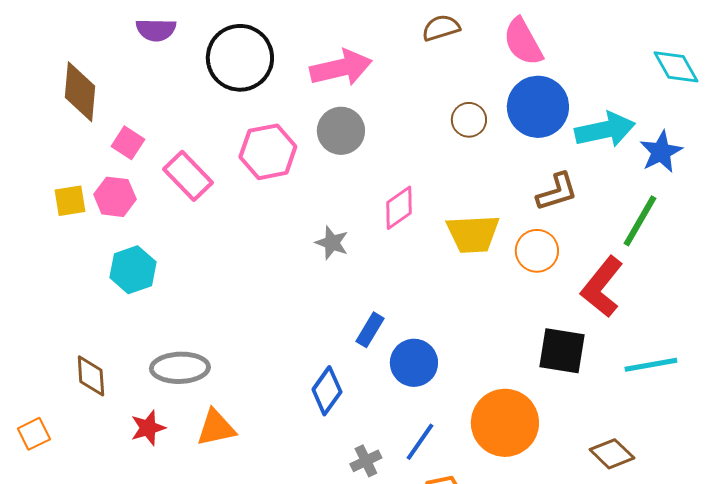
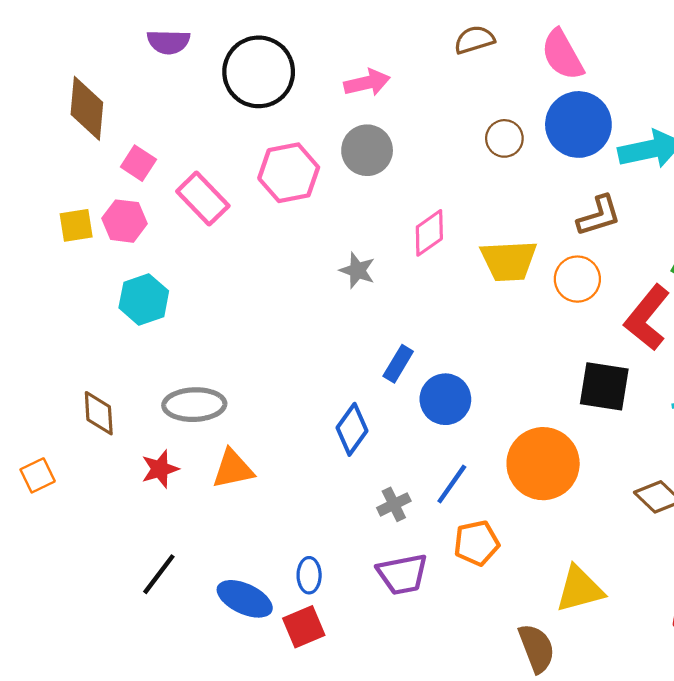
pink arrow: (341, 68) -> (367, 83), size x0.7

